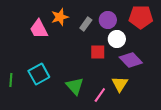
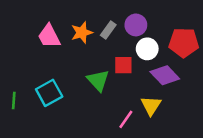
orange star: (60, 17) -> (82, 33), moved
red pentagon: (141, 17) -> (184, 43), moved
green triangle: (75, 86) -> (98, 80), moved

